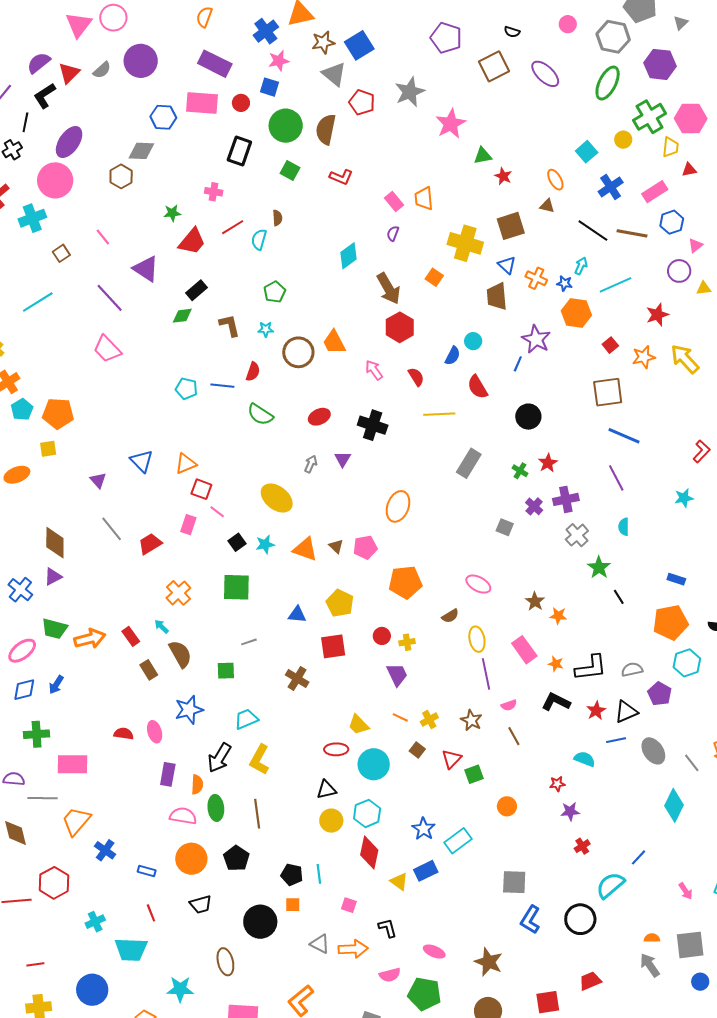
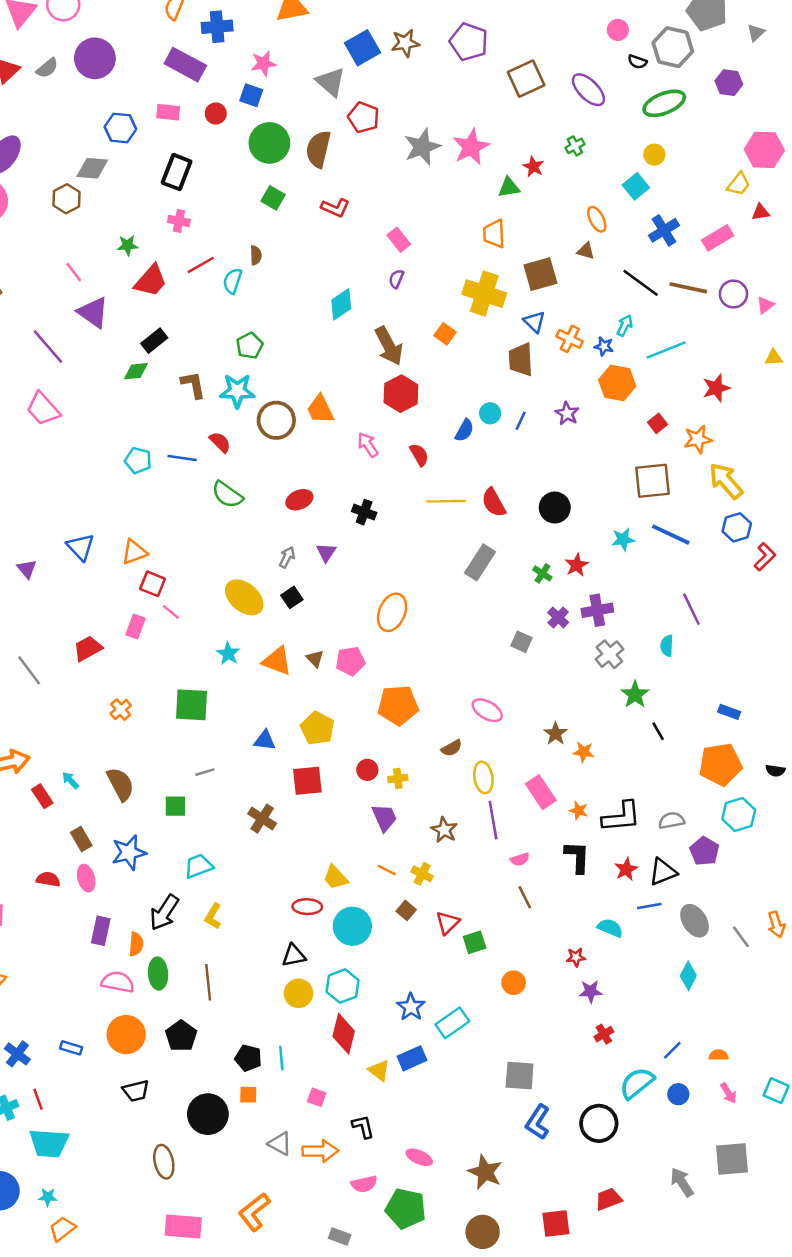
blue cross: (266, 31) -> (217, 27), moved, turned 30
black semicircle: (512, 32) -> (637, 62), moved
brown star: (323, 42) -> (405, 43), moved
purple hexagon: (660, 64) -> (729, 83), size x0.7
green ellipse: (608, 83) -> (664, 103), turned 40
gray star: (410, 92) -> (422, 147), moved
pink rectangle: (202, 103) -> (168, 112), size x0.6
green cross: (650, 117) -> (575, 146), moved, size x0.5
yellow circle: (623, 140) -> (654, 155), moved
yellow trapezoid: (670, 147) -> (739, 184), turned 30
black rectangle: (239, 151) -> (177, 172), moved
red star: (503, 176) -> (533, 167), moved
orange trapezoid: (424, 199) -> (494, 234), moved
blue hexagon: (672, 222) -> (737, 527), moved
pink line: (103, 237) -> (74, 272), moved
purple circle: (679, 271) -> (733, 294), moved
cyan star: (266, 329) -> (237, 391), size x1.8
purple star: (536, 339) -> (567, 413), size x0.7
yellow arrow: (685, 359) -> (726, 481), moved
blue line: (518, 364) -> (521, 421), moved
red semicircle: (253, 372) -> (220, 442), turned -66
red semicircle: (477, 387) -> (494, 503), moved
black cross: (373, 425) -> (364, 512), size x0.7
purple line: (616, 478) -> (691, 609), moved
cyan star: (684, 498) -> (623, 539), moved
gray line: (112, 529) -> (29, 670), moved
black square: (237, 542) -> (292, 597), moved
cyan star: (265, 544) -> (228, 654), turned -30
orange cross: (178, 593) -> (121, 710), size x0.7
cyan arrow: (161, 626) -> (70, 780), moved
red rectangle: (131, 636) -> (42, 796), moved
brown rectangle: (149, 670) -> (81, 839), moved
black L-shape: (556, 702) -> (577, 857), turned 64
yellow cross: (429, 720) -> (422, 874), turned -36
brown star: (471, 720) -> (444, 830), moved
yellow L-shape: (259, 760) -> (213, 916), size x0.7
cyan diamond: (674, 805) -> (688, 976), moved, size x0.7
blue cross: (105, 850) -> (17, 1054), moved
red line: (151, 913) -> (38, 1099), moved
orange semicircle: (652, 938) -> (719, 1055), moved
blue circle: (700, 982) -> (678, 1094), moved
cyan star: (180, 989) -> (48, 1197), moved, size x0.6

